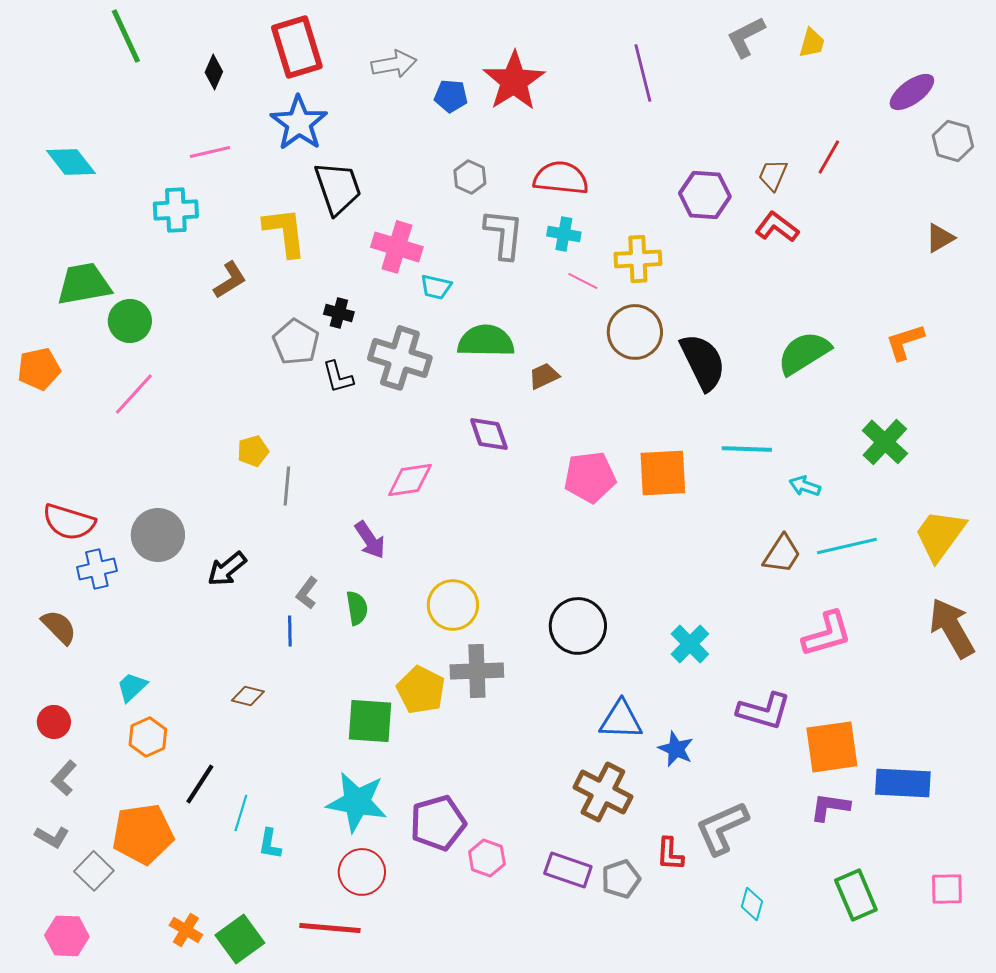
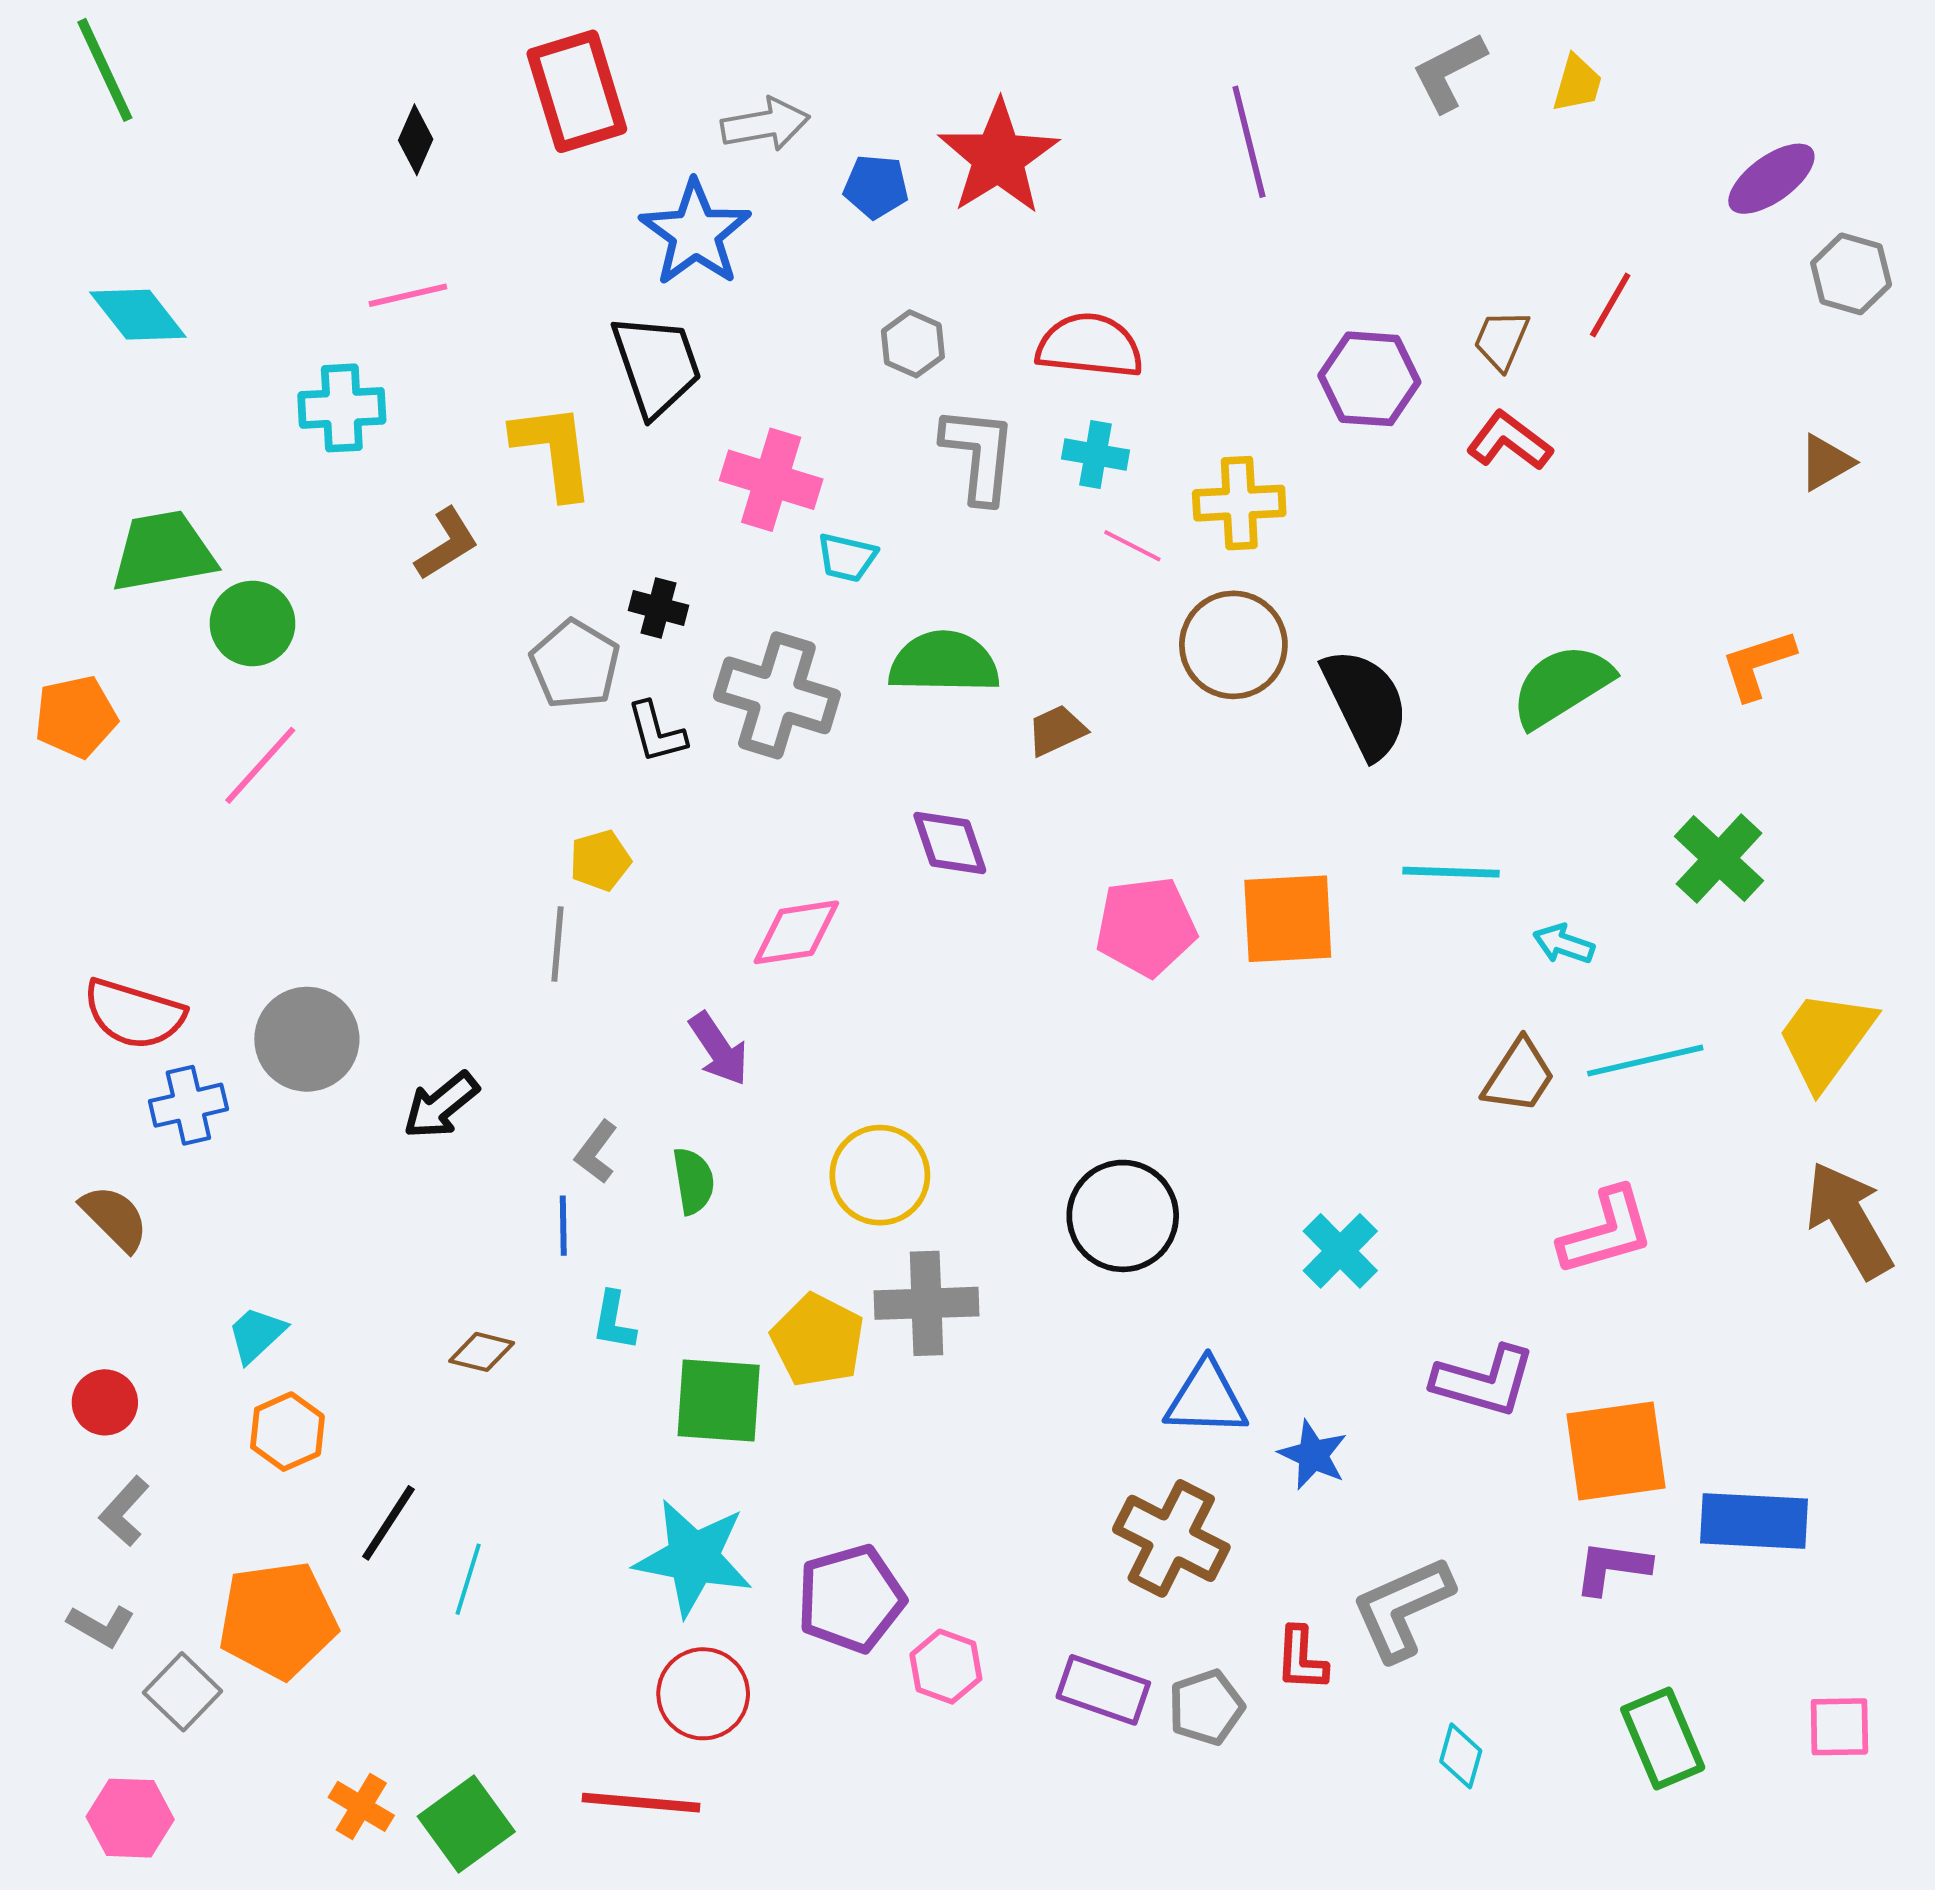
green line: (126, 36) -> (105, 70), moved
blue star: (299, 123) -> (695, 233), moved
yellow pentagon: (253, 451) -> (600, 860), moved
cyan L-shape: (270, 844) -> (614, 1321), moved

